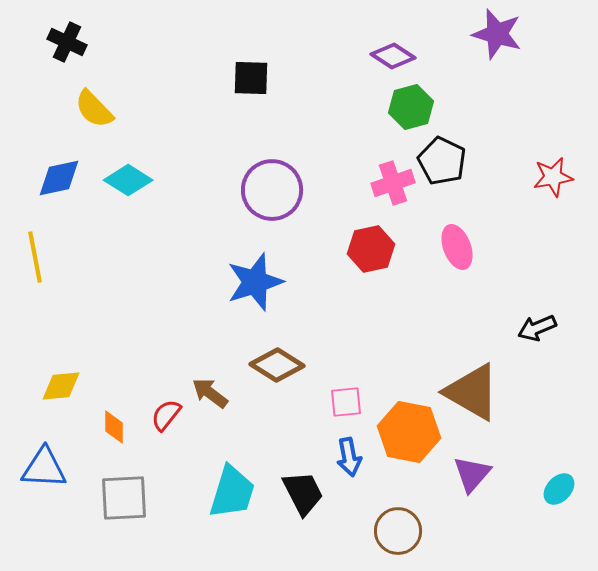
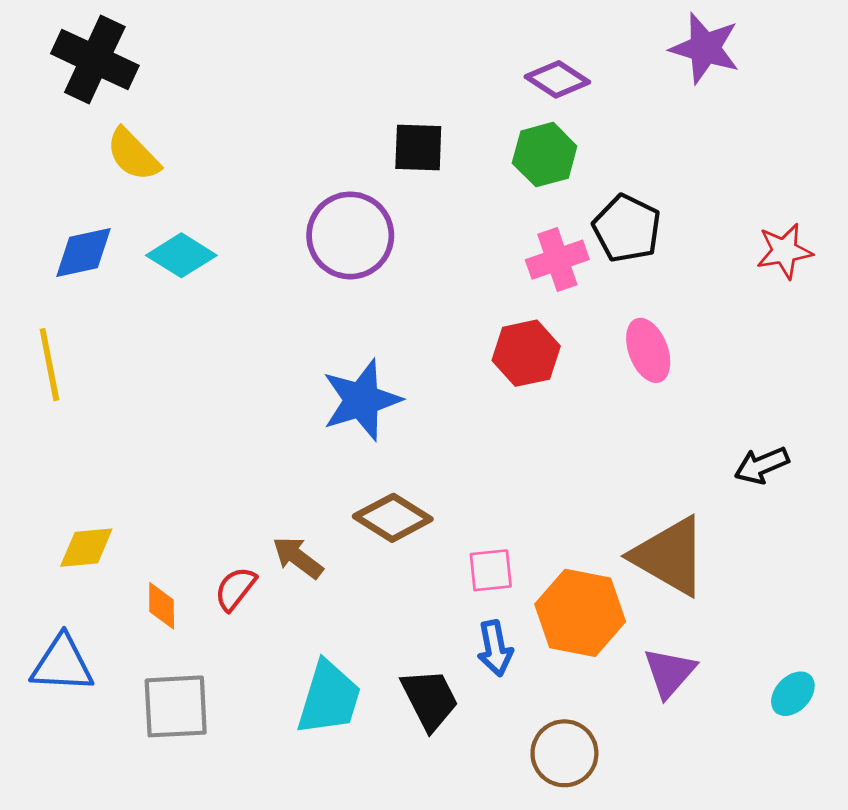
black cross: (67, 42) -> (95, 60), size x1.5
black square: (251, 78) -> (418, 147), moved
green hexagon: (411, 107) -> (545, 155), moved
purple circle: (272, 190) -> (350, 235), moved

